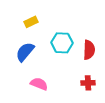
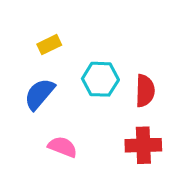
red cross: (88, 83) -> (143, 145), size x1.5

